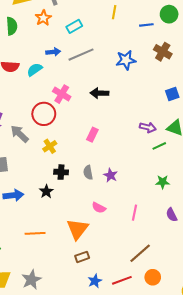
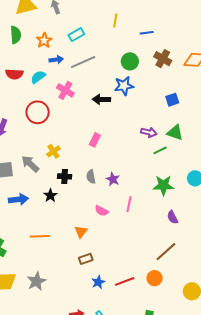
green circle: (169, 14) -> (130, 61), moved
orange star: (43, 18) -> (44, 40), moved
blue star: (126, 60) -> (124, 86), moved
pink cross: (62, 94) -> (65, 90), moved
red circle: (44, 114) -> (38, 112), moved
gray arrow: (20, 134) -> (30, 164), moved
green star: (163, 182) -> (163, 185), size x1.5
pink line: (134, 213) -> (129, 204), moved
orange triangle: (77, 229) -> (81, 232), size x0.6
brown line: (140, 253) -> (166, 252), moved

